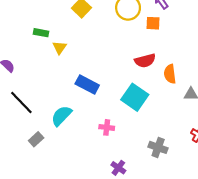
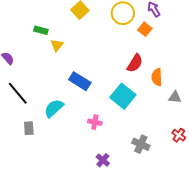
orange square: (153, 23) -> (145, 29), turned 32
red semicircle: (145, 61) -> (135, 63), turned -48
gray rectangle: (36, 139) -> (29, 128), turned -56

